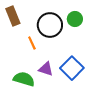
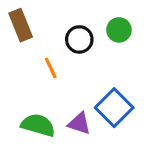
black circle: (50, 25) -> (79, 39), size x0.7
purple triangle: (46, 69) -> (79, 123), moved

